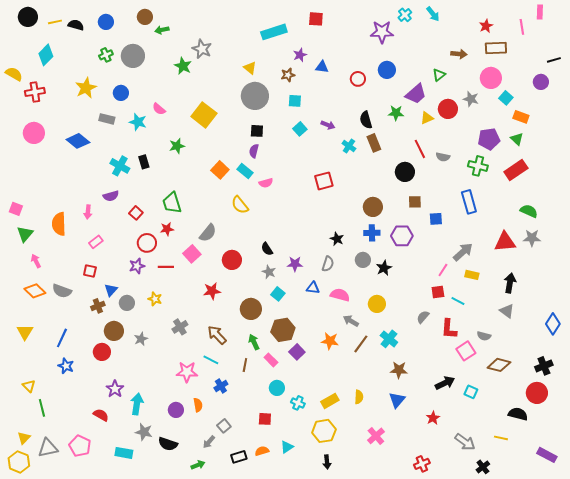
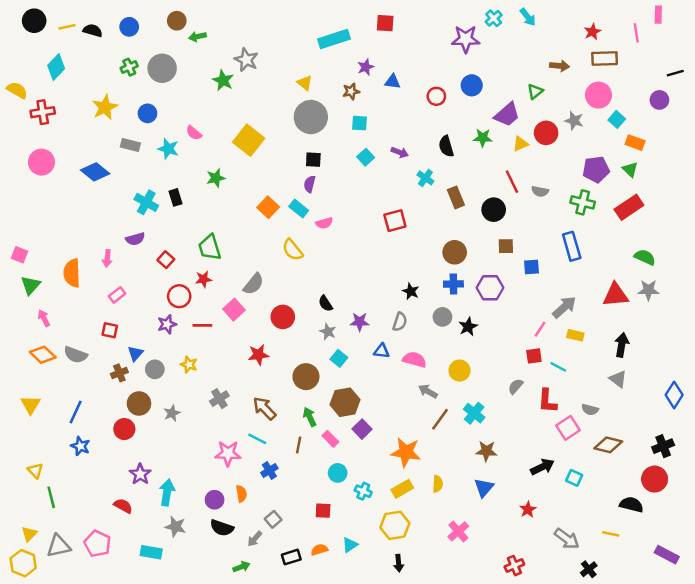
brown rectangle: (374, 143) -> (456, 197), moved
orange star: (330, 341) -> (406, 452), moved, size x1.4
black semicircle: (168, 444) -> (222, 528), moved

